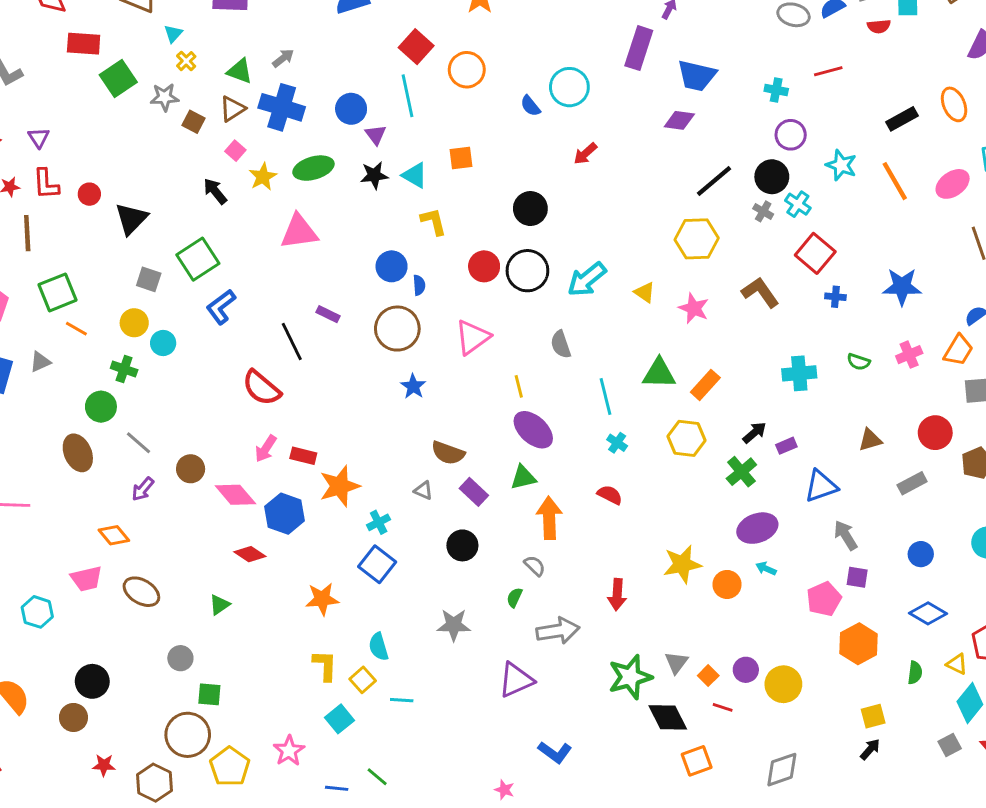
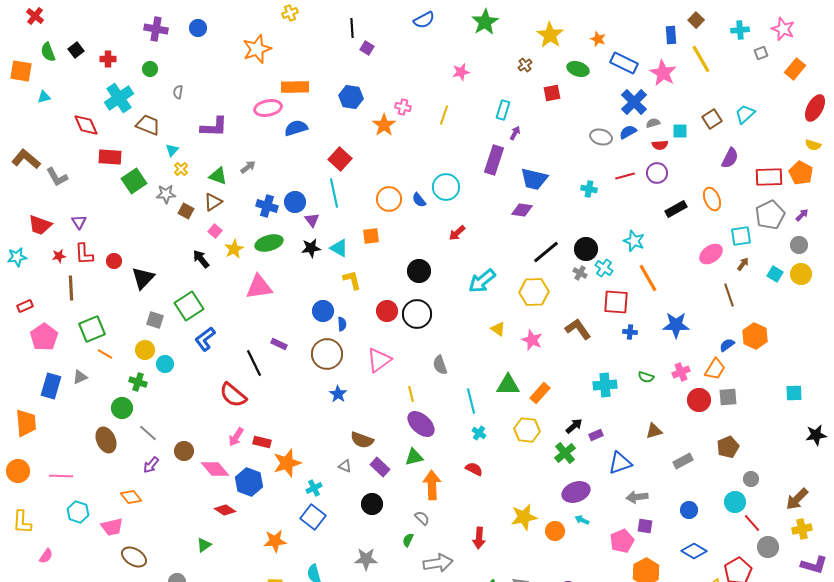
orange circle: (467, 70) -> (389, 199), moved
blue cross: (282, 107) -> (267, 206), moved, size x0.7
purple circle: (791, 135) -> (657, 173), moved
orange line: (895, 181) -> (648, 278), moved
red square: (815, 253) -> (616, 302), turned -36
cyan arrow: (587, 279) -> (482, 281), moved
red circle: (935, 433) -> (699, 400), moved
gray arrow: (846, 535) -> (637, 497), turned -65
brown ellipse: (141, 592) -> (134, 557), moved
cyan hexagon: (37, 612) -> (78, 512), moved

